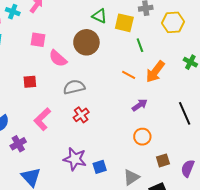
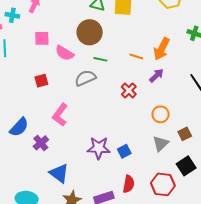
green line: (140, 45) -> (100, 59), moved, turned -48
purple arrow: (140, 105) -> (156, 76), moved
red cross: (81, 115) -> (129, 90), moved
gray triangle: (131, 177) -> (161, 143), moved

